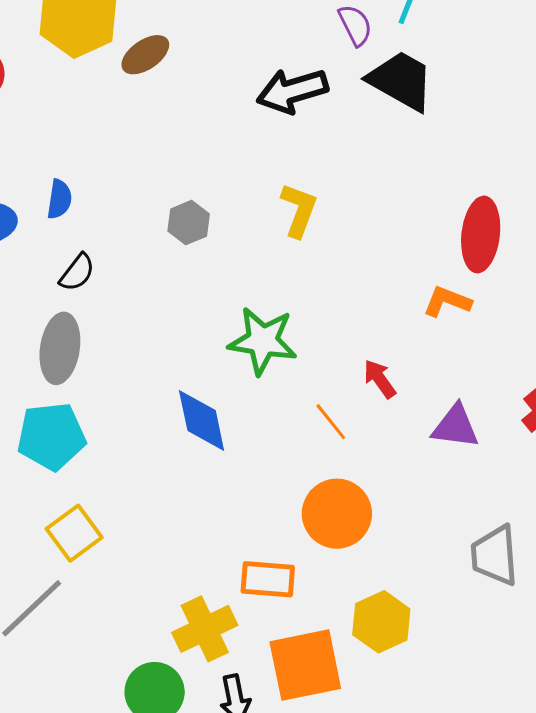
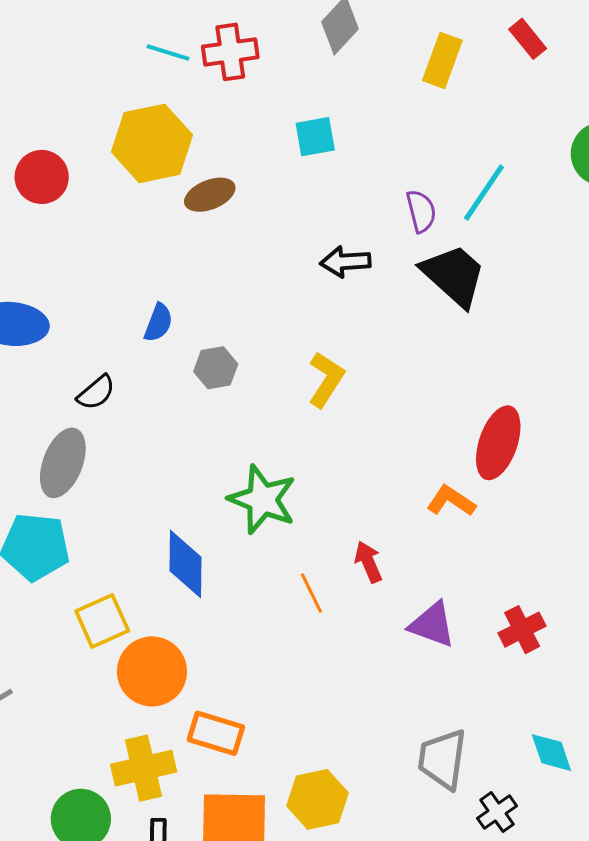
black arrow: (292, 91) -> (345, 262), size x0.7
blue semicircle: (59, 199) -> (158, 323), moved
orange circle: (337, 514) -> (152, 671), moved
yellow square: (74, 533) -> (102, 621), moved

